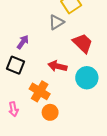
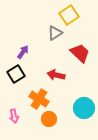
black square: (15, 65) -> (16, 74), turned 36
cyan circle: (87, 78) -> (84, 108), moved

